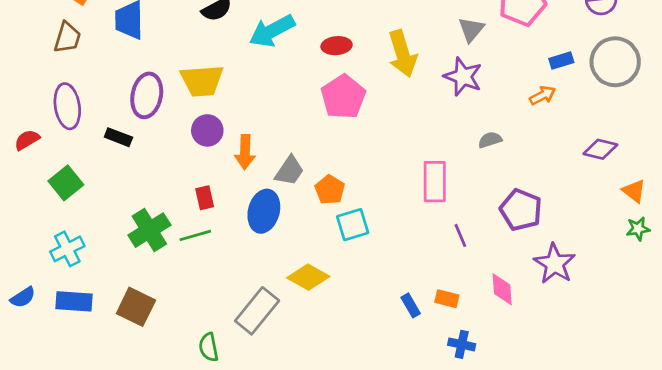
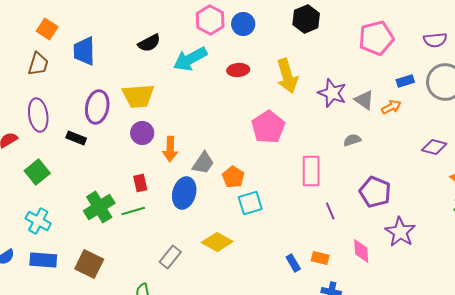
gray triangle: (471, 29) -> (364, 100), moved, turned -35
pink pentagon: (343, 97) -> (268, 127), moved
cyan cross: (67, 249) -> (38, 221), turned -35
gray rectangle: (257, 311) -> (170, 257), moved, size x0.7

